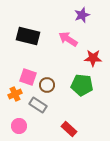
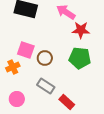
red star: (93, 58) -> (81, 30), moved
gray rectangle: (38, 105) -> (46, 86), moved

